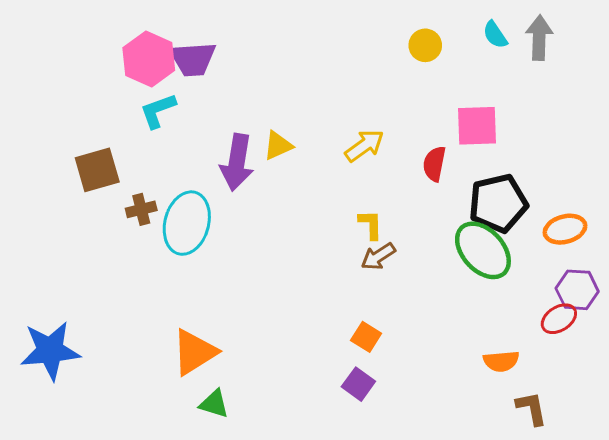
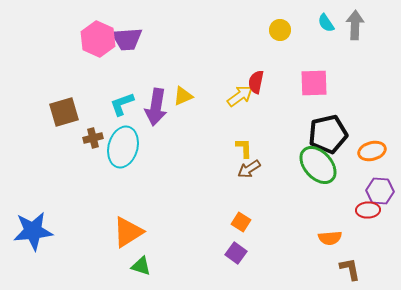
cyan L-shape: (158, 111) -> (122, 104), moved
red semicircle: (434, 164) -> (256, 82), moved
red ellipse: (559, 319) -> (368, 210), turned 30

